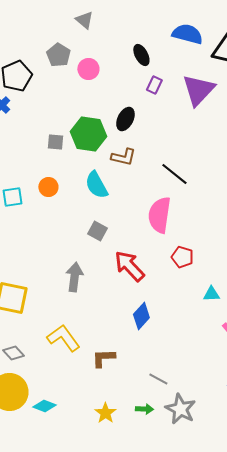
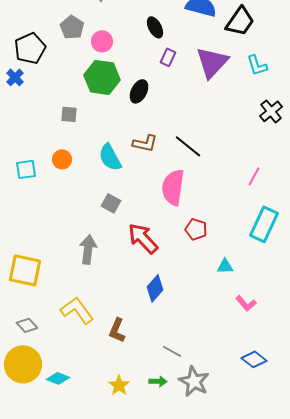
green hexagon: (88, 134) -> (102, 77), moved
brown L-shape: (123, 157) -> (145, 143), moved
brown L-shape: (103, 358) -> (117, 330), turned -65

